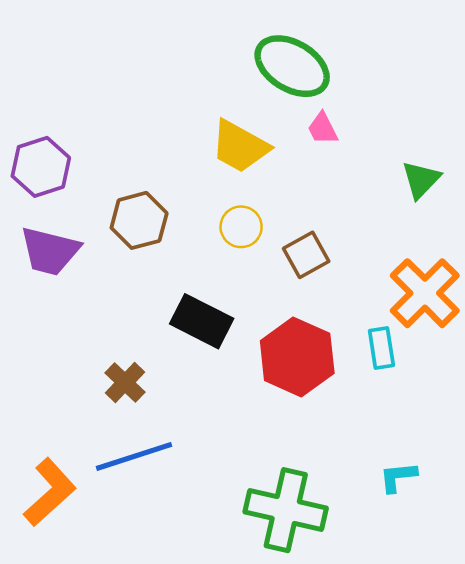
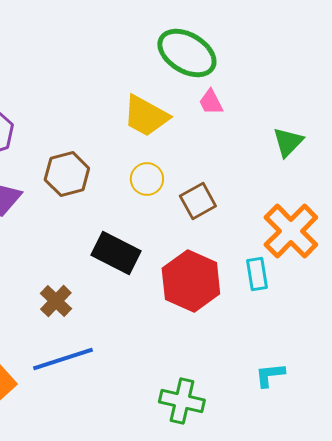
green cross: (286, 510) -> (182, 401), size x0.7

